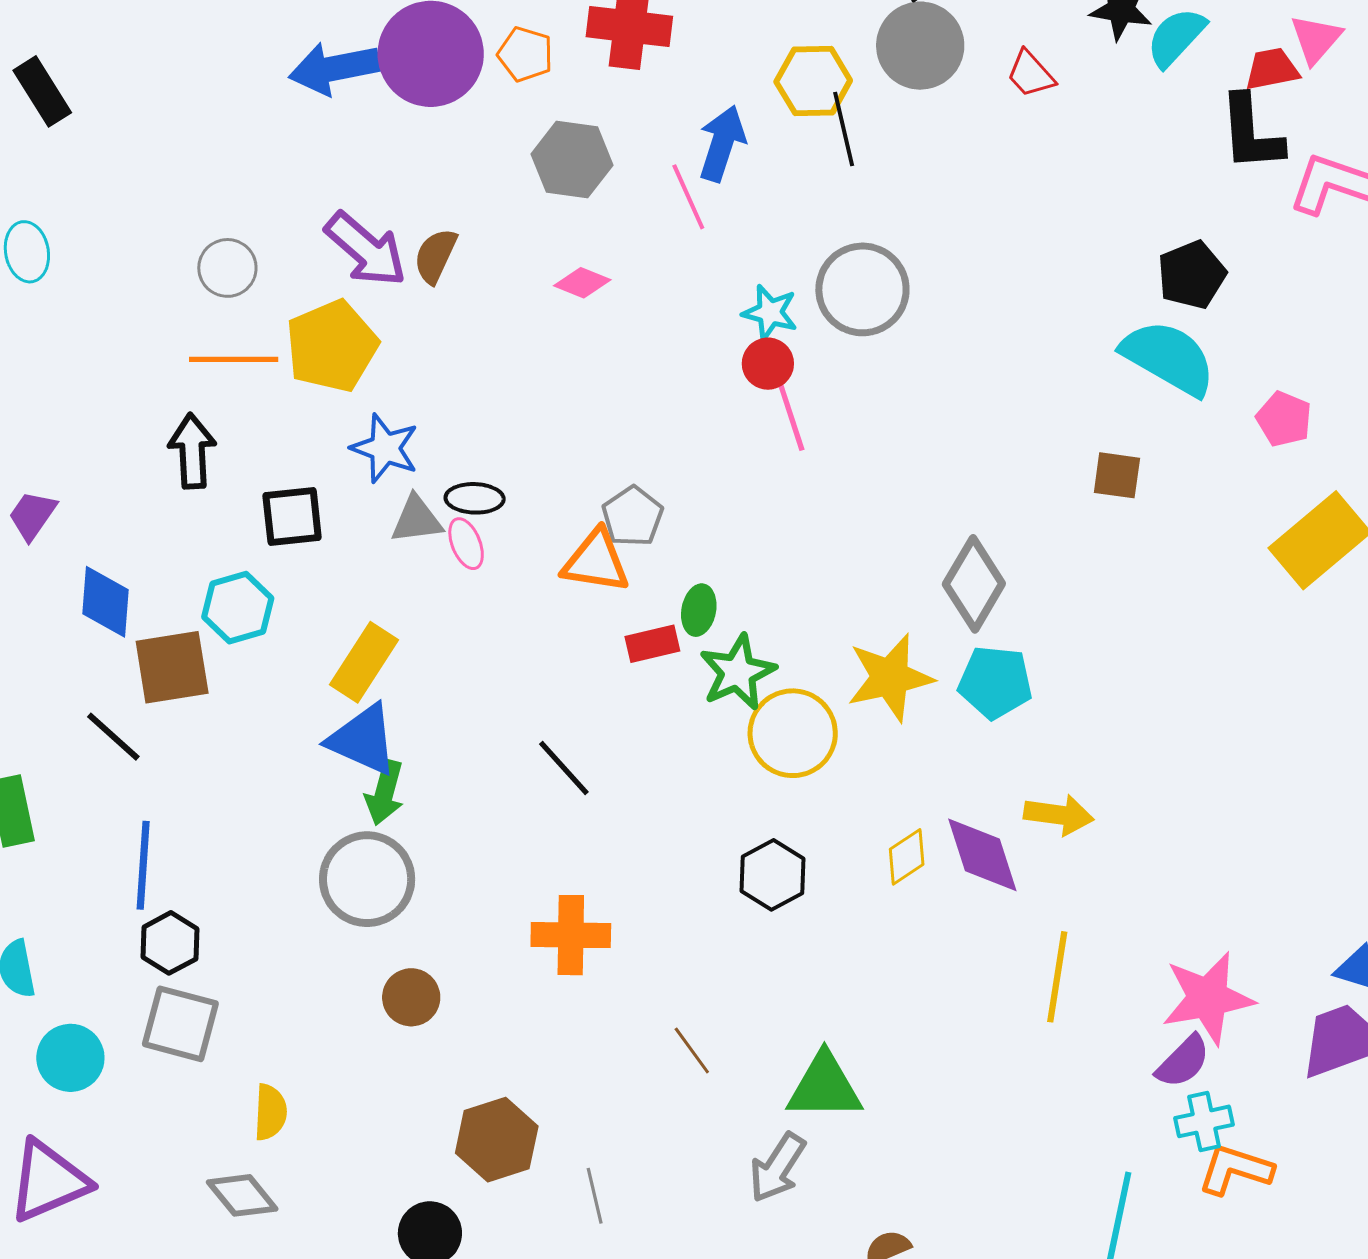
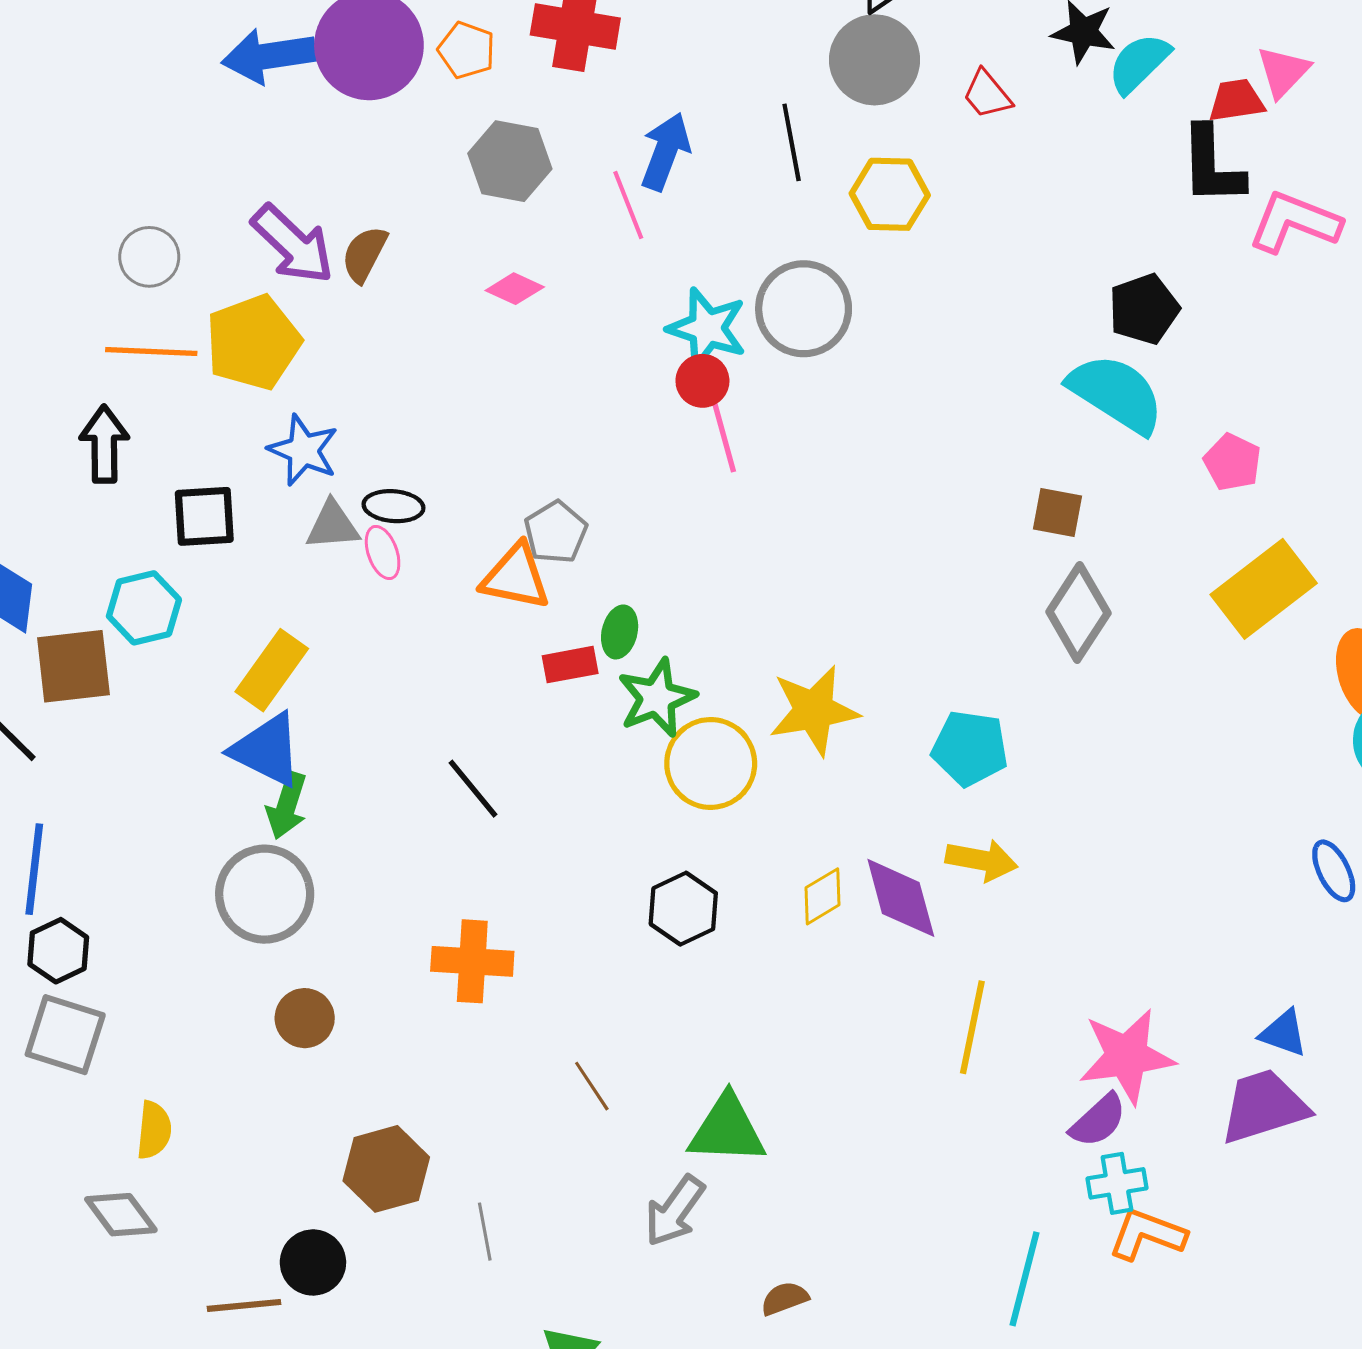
yellow hexagon: (813, 81) -> (890, 194), moved
cyan star: (770, 312) -> (707, 328), size x1.4
gray diamond: (974, 584) -> (1078, 612), moved
cyan pentagon: (995, 682) -> (970, 748), moved

